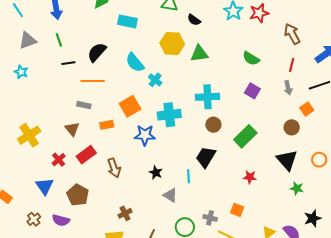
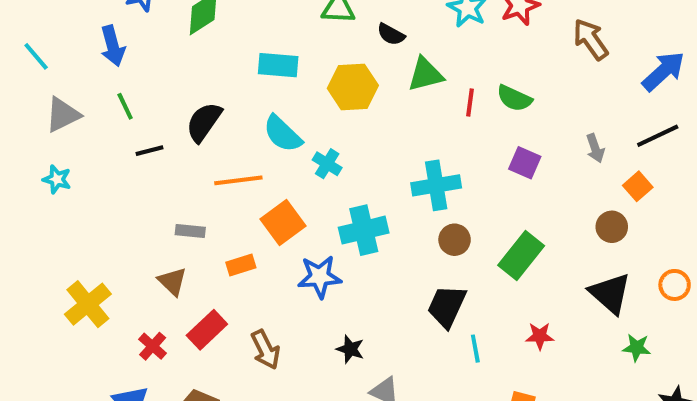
cyan rectangle: (127, 21) -> (278, 65), moved
green triangle: (199, 54) -> (425, 74), moved
red line: (292, 65) -> (470, 102), moved
orange line: (93, 81) -> (238, 180), moved
cyan line: (189, 176) -> (475, 349), moved

